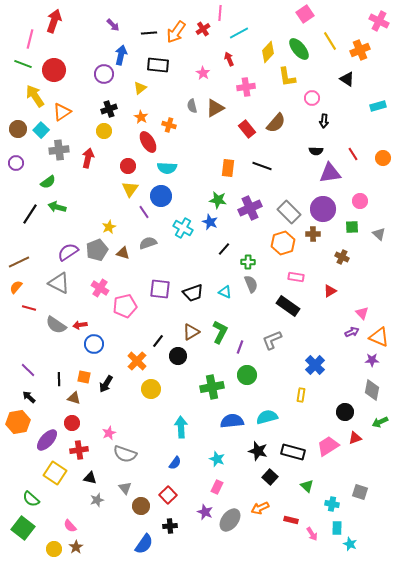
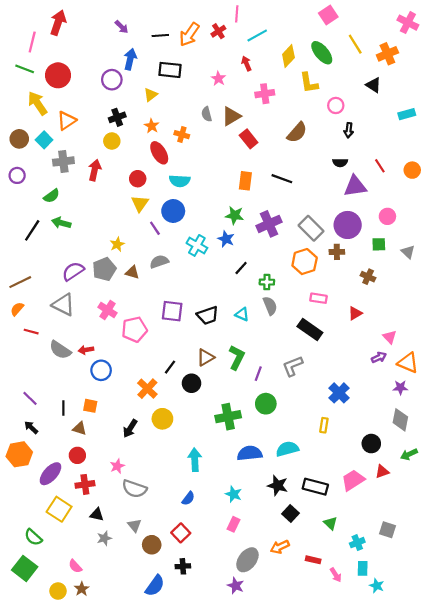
red rectangle: (247, 129) -> (249, 139), moved
black arrow: (106, 384) -> (130, 428), moved
cyan cross: (332, 504) -> (357, 543), turned -32
purple star: (205, 512) -> (236, 586), moved

